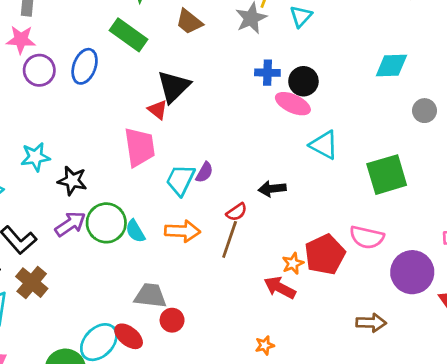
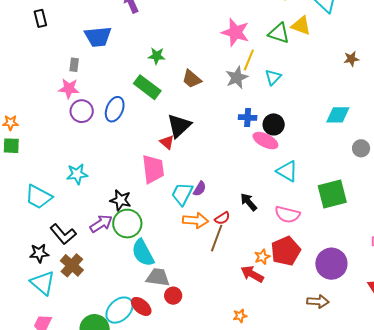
black star: (72, 181) -> (120, 200), moved
black arrow: (272, 189) -> (249, 202), turned 54
cyan semicircle: (135, 231) -> (143, 253), moved, size x1.6
orange arrow: (182, 231) -> (195, 220), moved
pink semicircle: (367, 237) -> (287, 214), moved
purple circle: (412, 272) -> (331, 264), moved

